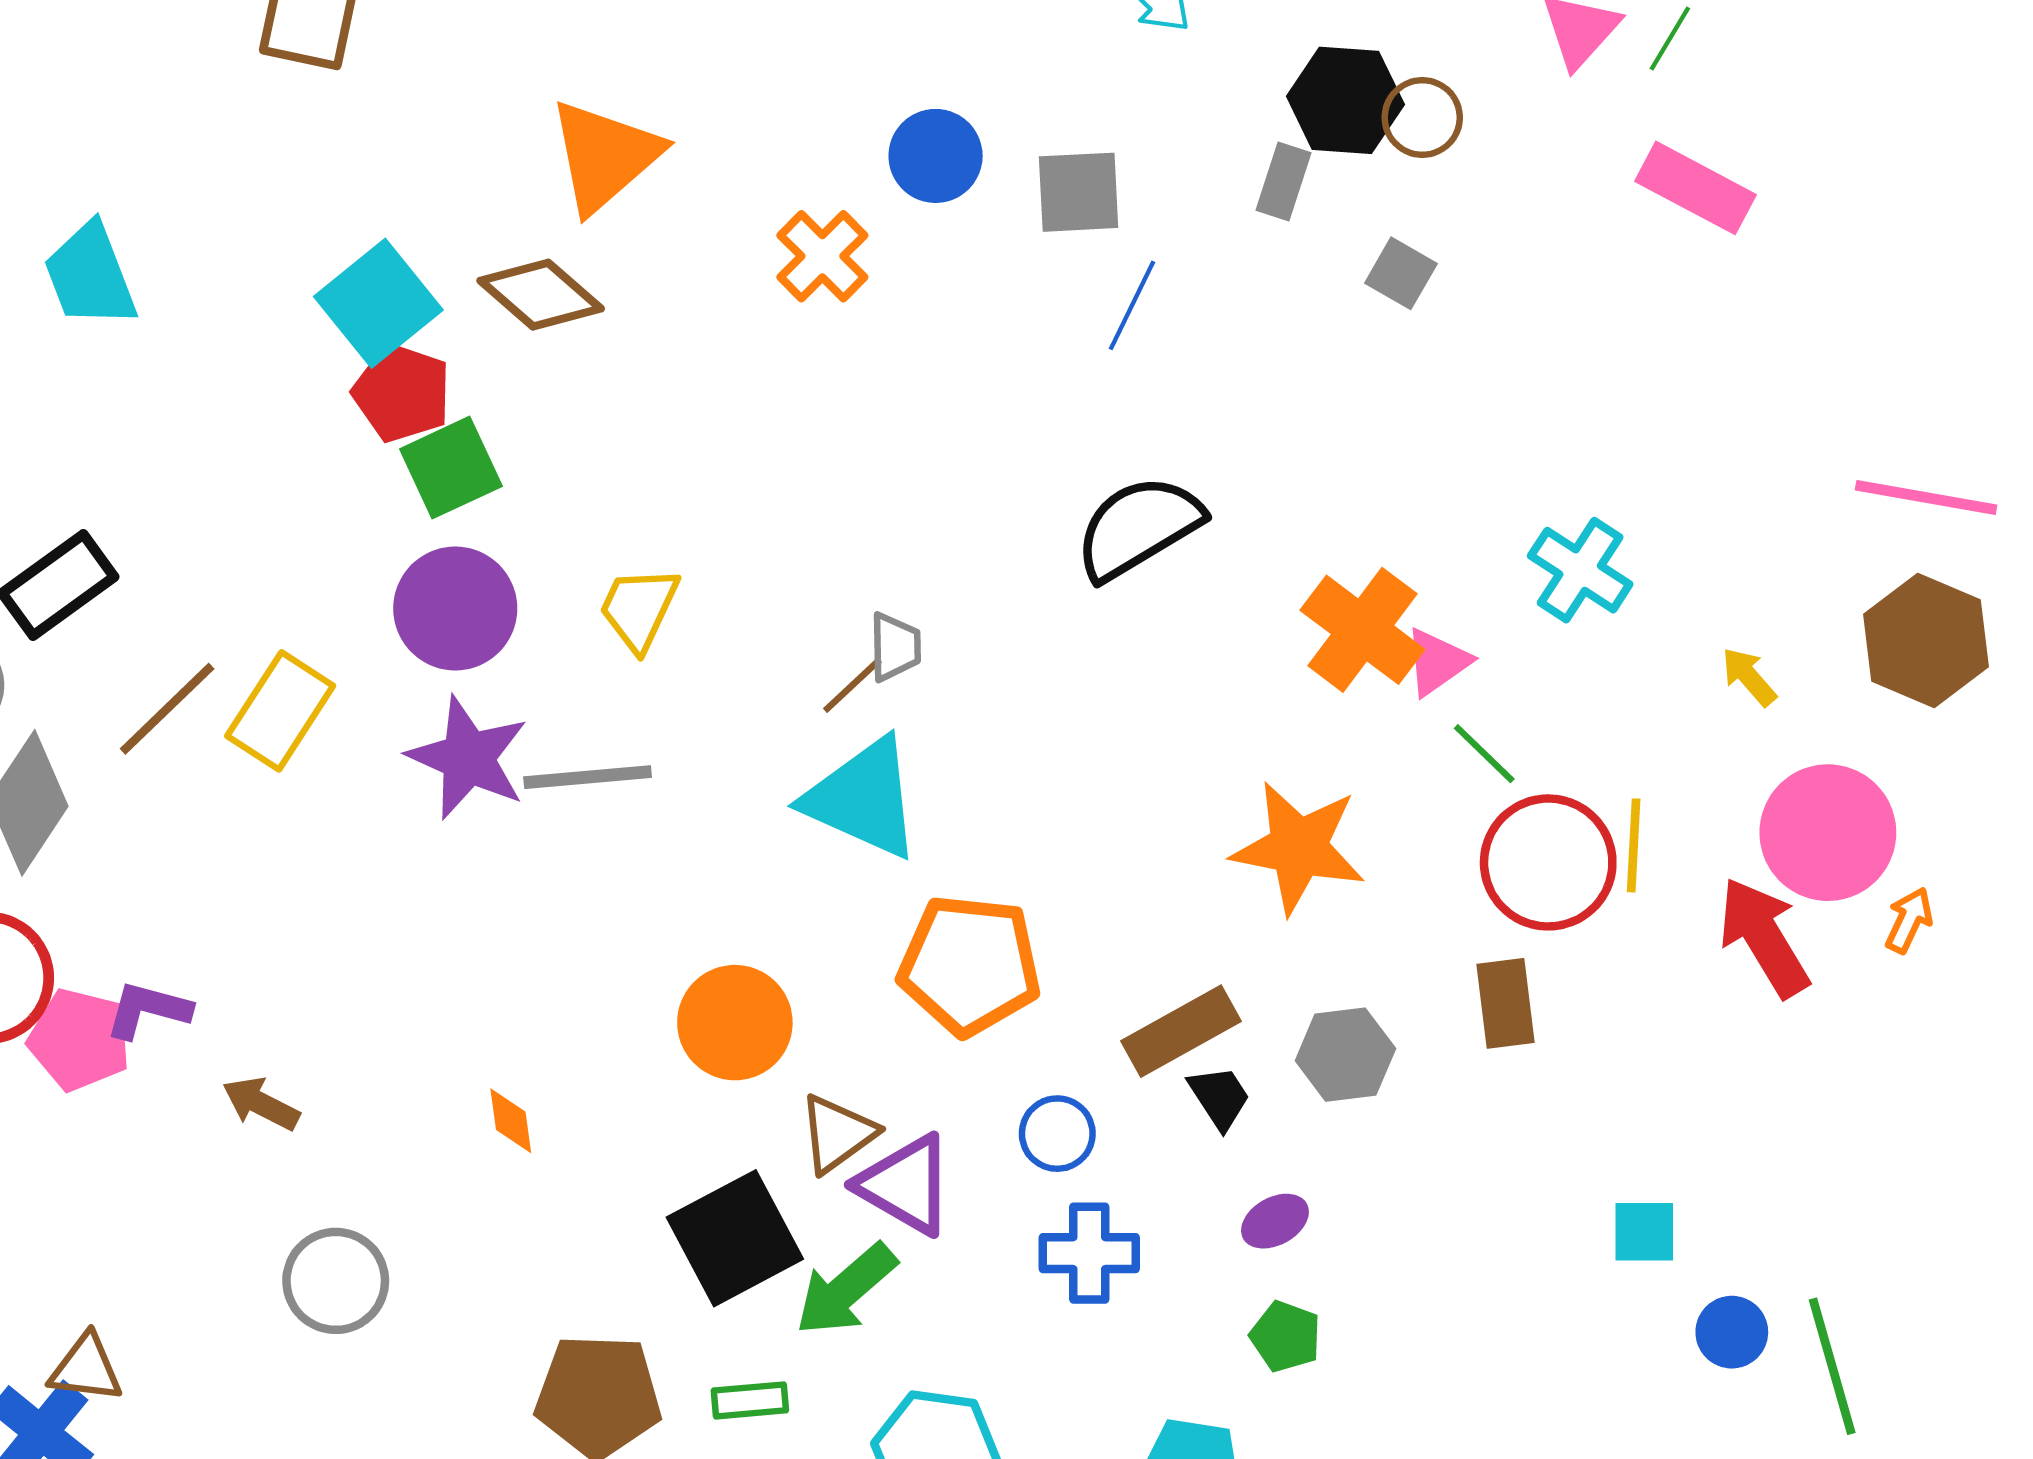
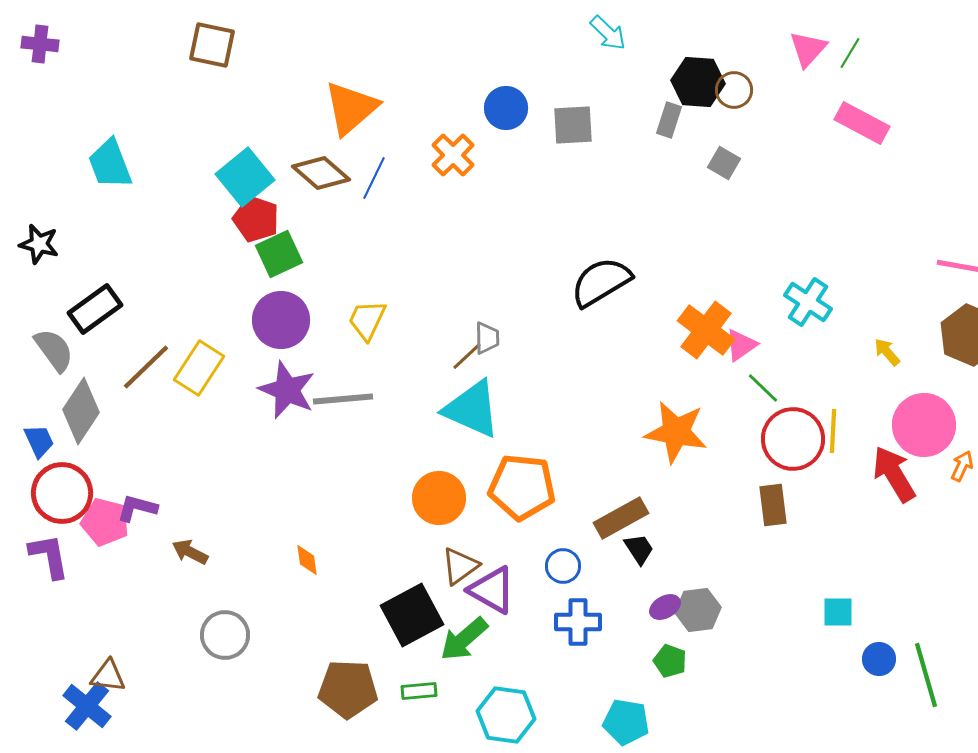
blue line: (1132, 305) -> (374, 178), moved
orange circle: (735, 1023) -> (439, 498), moved
gray hexagon: (1345, 1055) -> (698, 610), moved

